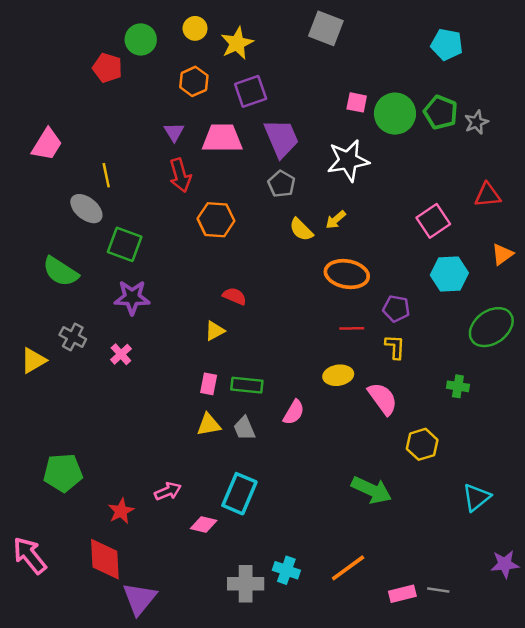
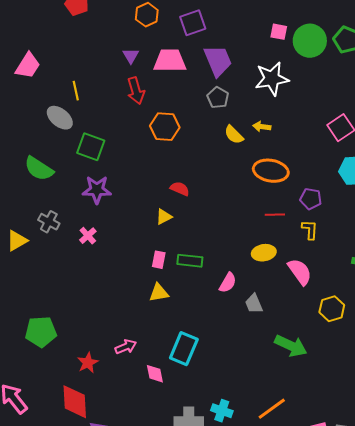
yellow arrow: (336, 220) -> (262, 127), turned 48
gray trapezoid: (244, 428) -> (254, 304), moved
pink diamond: (204, 525) -> (155, 374), turned 65

